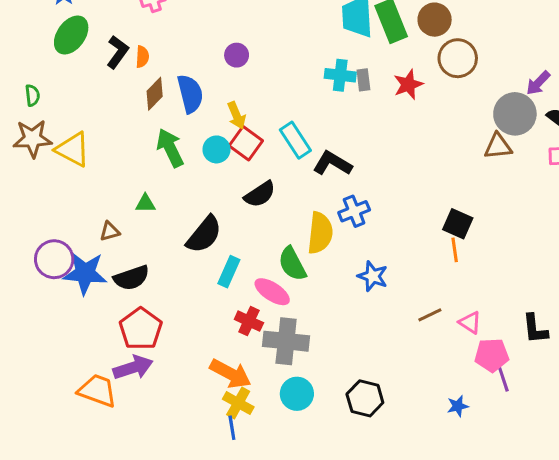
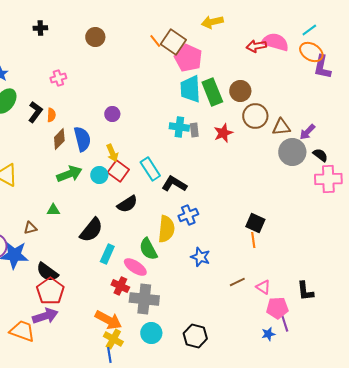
brown triangle: (498, 146) -> (281, 127), moved
green arrow: (170, 148) -> (69, 174), turned 95
black semicircle: (131, 278) -> (47, 272), moved, turned 55
blue star: (458, 406) -> (268, 334), moved

